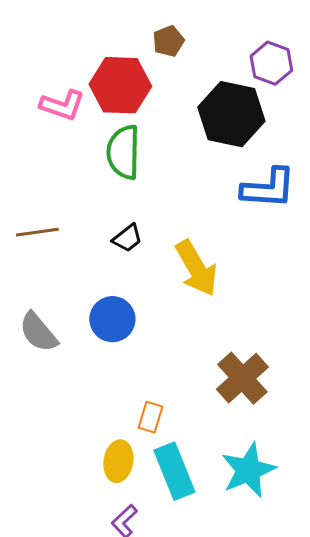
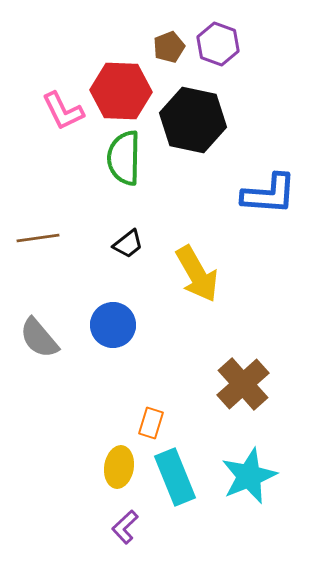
purple hexagon: (271, 63) -> (218, 44), moved
pink L-shape: (62, 105) -> (63, 111), turned 45
black hexagon: (231, 114) -> (193, 120), moved

